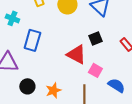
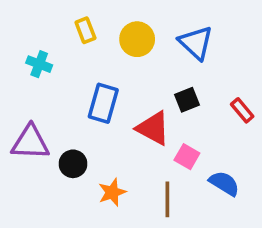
blue rectangle: (32, 40) -> (103, 103), moved
black circle: (27, 86) -> (73, 164), moved

